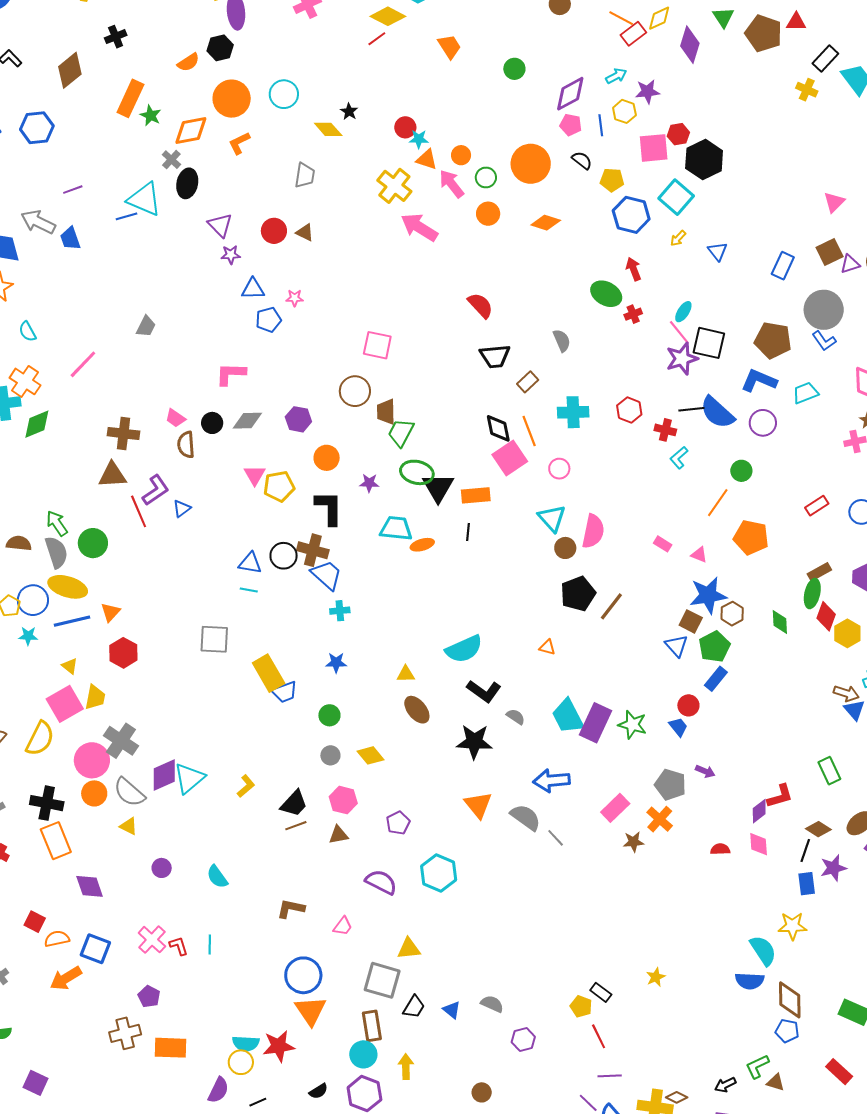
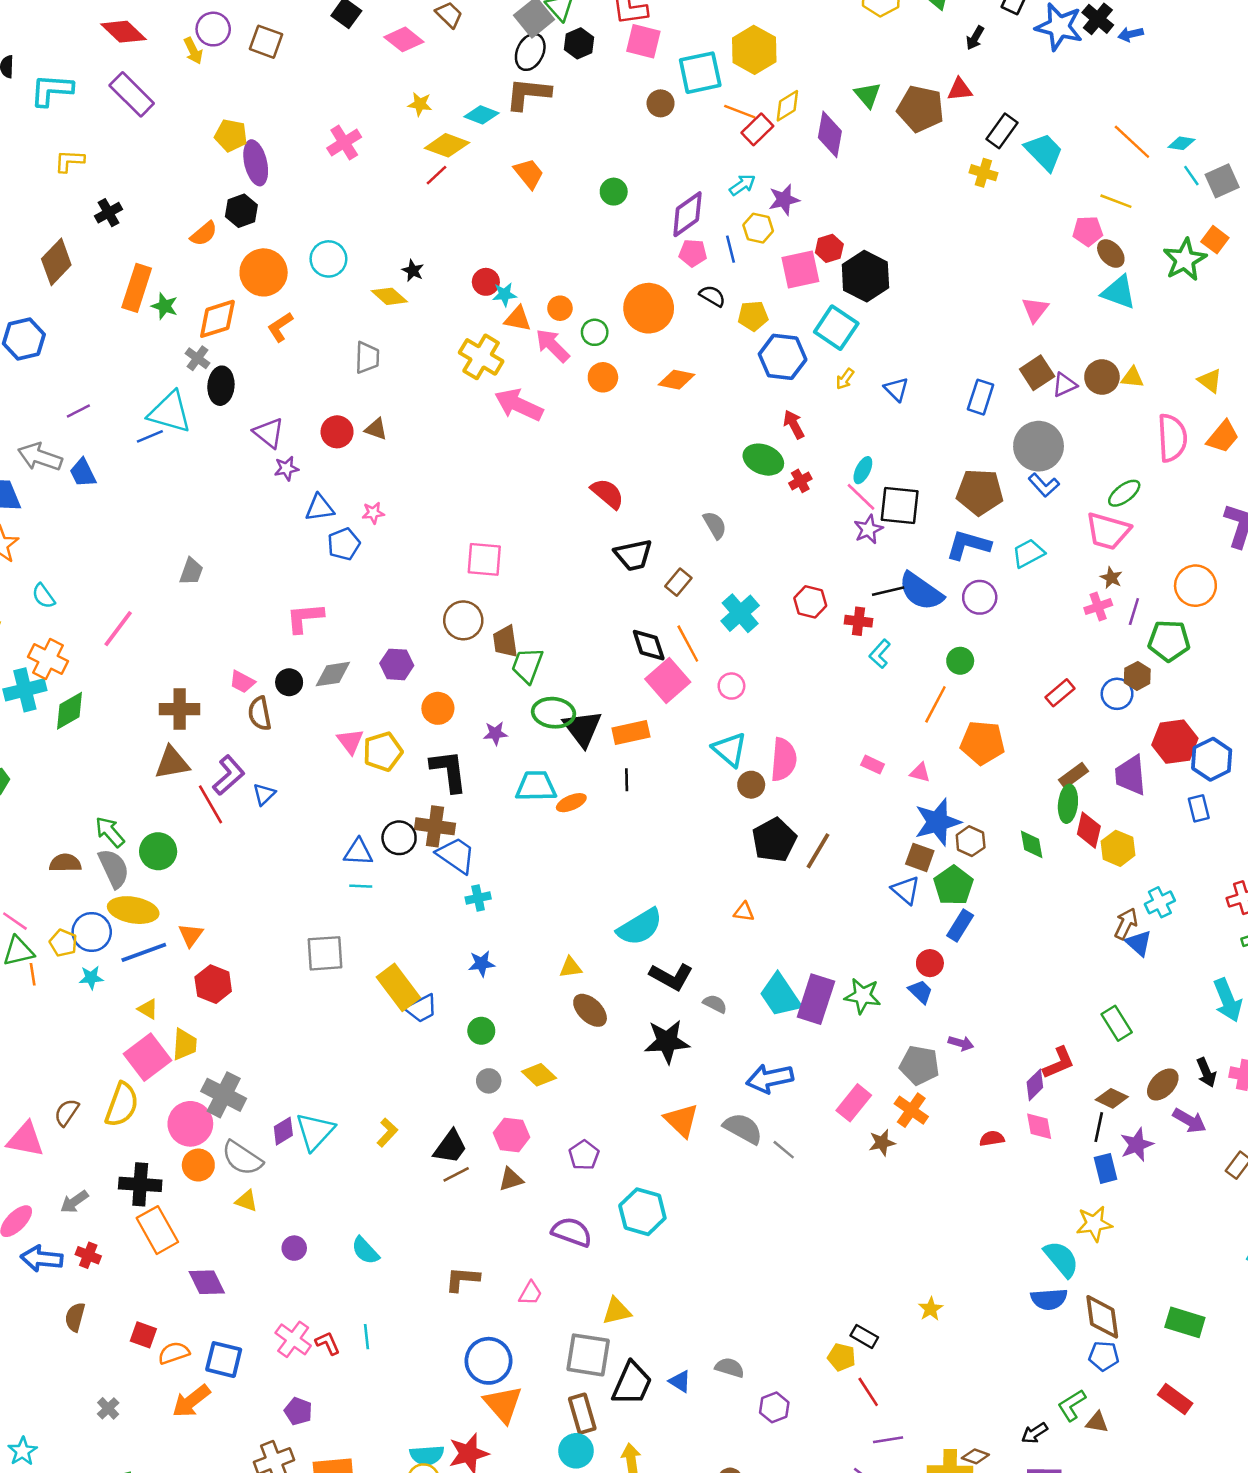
purple star: (682, 359) -> (868, 529), size x0.7
cyan cross: (573, 412) -> (740, 613), turned -32
brown arrow: (846, 693) -> (1126, 924), turned -75
purple diamond: (164, 775) -> (283, 1131), size x0.7
black trapezoid: (414, 1007) -> (632, 1383), size x1.5

